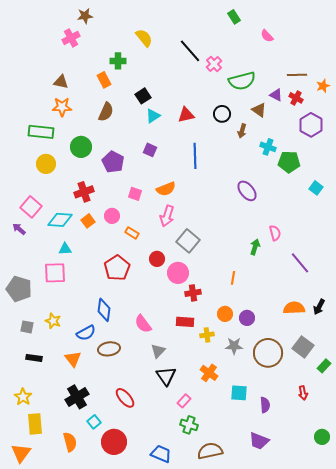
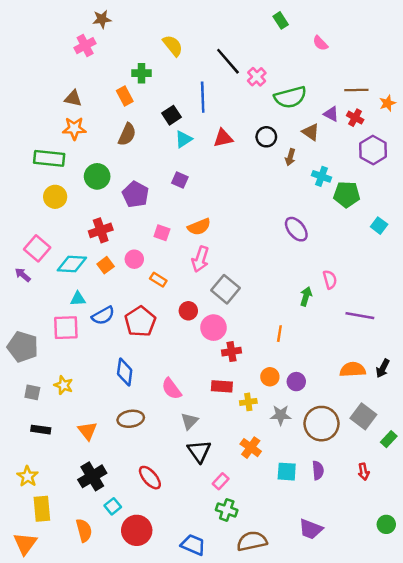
blue line: (195, 156) -> (203, 97), moved
purple line: (300, 263) -> (360, 316), turned -40
blue semicircle: (86, 333) -> (103, 316), moved
purple semicircle: (265, 405) -> (318, 470), moved

